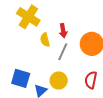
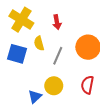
red arrow: (63, 31) -> (57, 22), moved
blue square: (21, 78) -> (17, 54), moved

